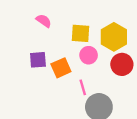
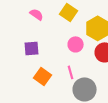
yellow square: (81, 33) -> (69, 12), moved, turned 30
orange square: (61, 68) -> (43, 76), moved, turned -30

